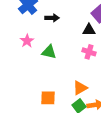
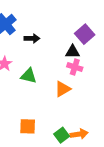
pink cross: (89, 52) -> (75, 67), moved
orange triangle: (80, 88) -> (63, 89), moved

